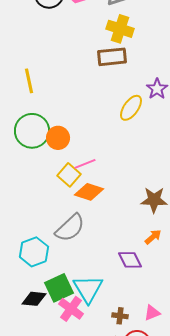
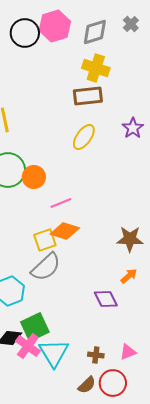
yellow ellipse: (131, 108) -> (84, 137), moved
yellow square: (69, 175) -> (45, 240), moved, turned 30
cyan triangle: (88, 289) -> (54, 353), moved
pink cross: (71, 309) -> (28, 346), moved

